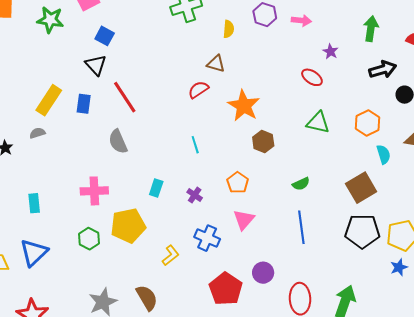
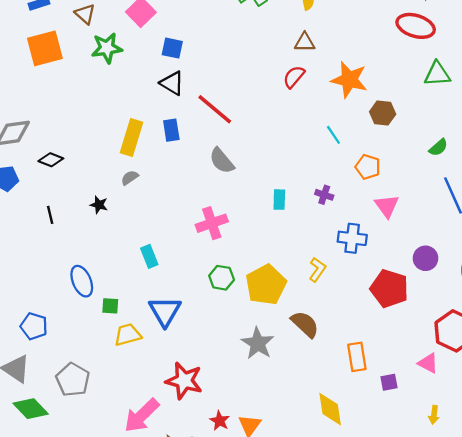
red ellipse: (312, 77) -> (416, 26), size x1.5
cyan line: (195, 145) -> (333, 135), moved
yellow pentagon: (128, 226) -> (266, 285), moved

